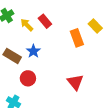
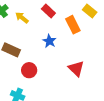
red rectangle: (45, 21) -> (48, 11), moved
blue star: (33, 51) -> (49, 41), moved

